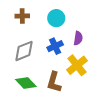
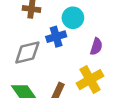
blue cross: (55, 46) -> (56, 37), moved

